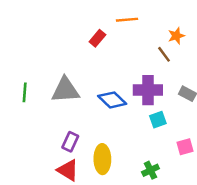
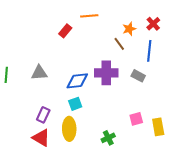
gray triangle: (65, 90) -> (39, 73), size x0.7
blue diamond: (112, 100) -> (77, 81), turned -50
cyan square: (158, 120) -> (75, 104), moved

